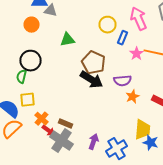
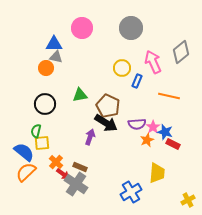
gray triangle: (50, 11) -> (56, 57), moved
green triangle: (68, 40) -> (80, 95), moved
pink star: (136, 54) -> (153, 127), moved
green semicircle: (22, 77) -> (36, 131), moved
purple arrow: (94, 142) -> (90, 137), moved
blue star: (150, 143) -> (165, 132), moved

